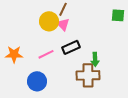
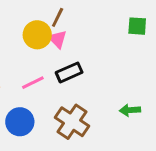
green arrow: (95, 59) -> (130, 110), moved, turned 88
brown cross: (88, 75) -> (72, 122), moved, turned 35

